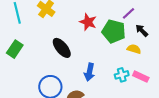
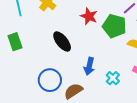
green rectangle: (15, 49) -> (15, 42), turned -54
cyan cross: (122, 75) -> (113, 78), moved, turned -32

